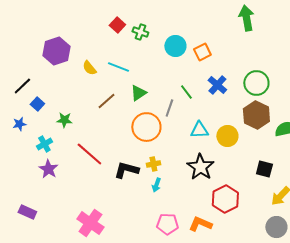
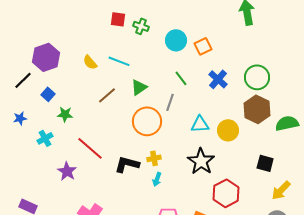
red square: (117, 25) -> (118, 19), turned -35
purple hexagon: (56, 51) -> (46, 57), moved
green line: (186, 92) -> (181, 78), moved
blue square: (37, 104) -> (48, 94), moved
purple star: (48, 169) -> (67, 171), moved

